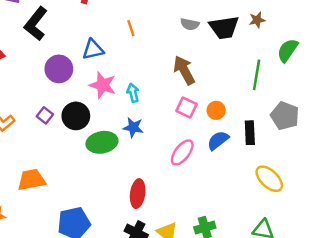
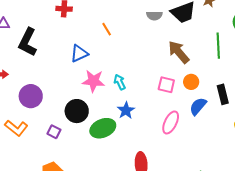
purple circle: (59, 69) -> (31, 96), moved
brown arrow: (184, 70) -> (179, 52), moved
purple square: (45, 115) -> (54, 132), moved
blue star: (133, 127) -> (126, 110), turned -30

